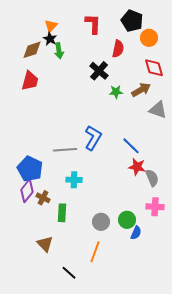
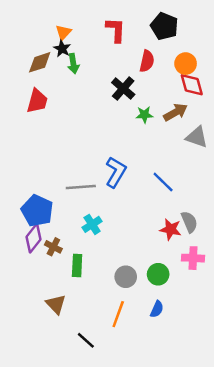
orange circle: (149, 38) -> (186, 64), moved
red star: (137, 167) -> (171, 229), moved
cyan cross: (74, 180) -> (92, 224), turned -35
blue semicircle: (136, 233) -> (157, 309), moved

